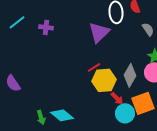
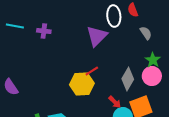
cyan line: (17, 22) -> (15, 26), turned 48
yellow hexagon: (104, 80) -> (82, 84), moved

